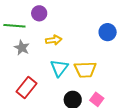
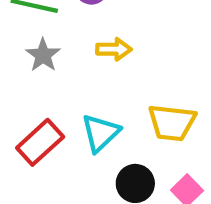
cyan triangle: (59, 68) -> (100, 133), moved

